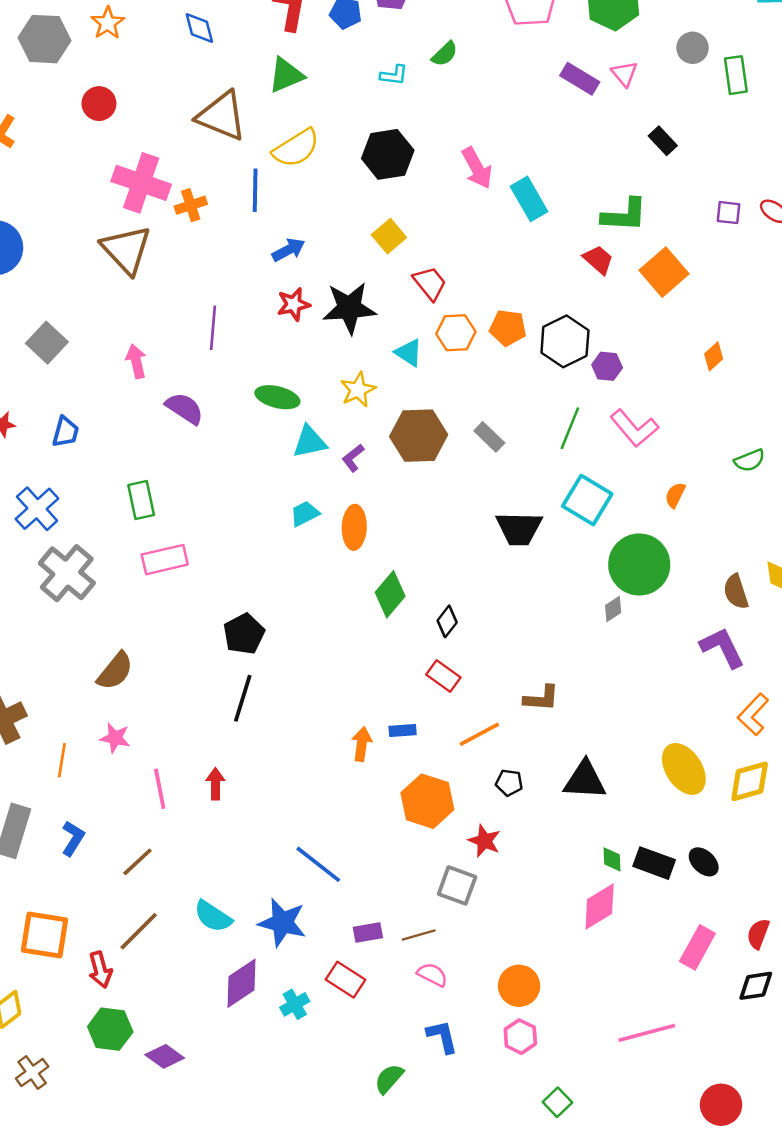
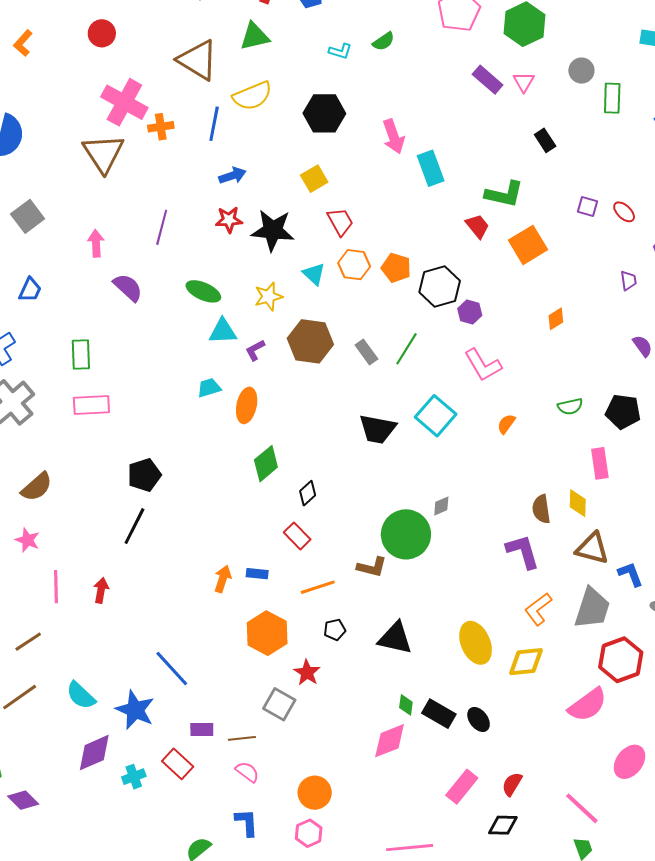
green line: (570, 428) -> (407, 349), moved
green circle: (639, 564) -> (406, 534), moved
black pentagon: (509, 783) -> (335, 630), turned -30

